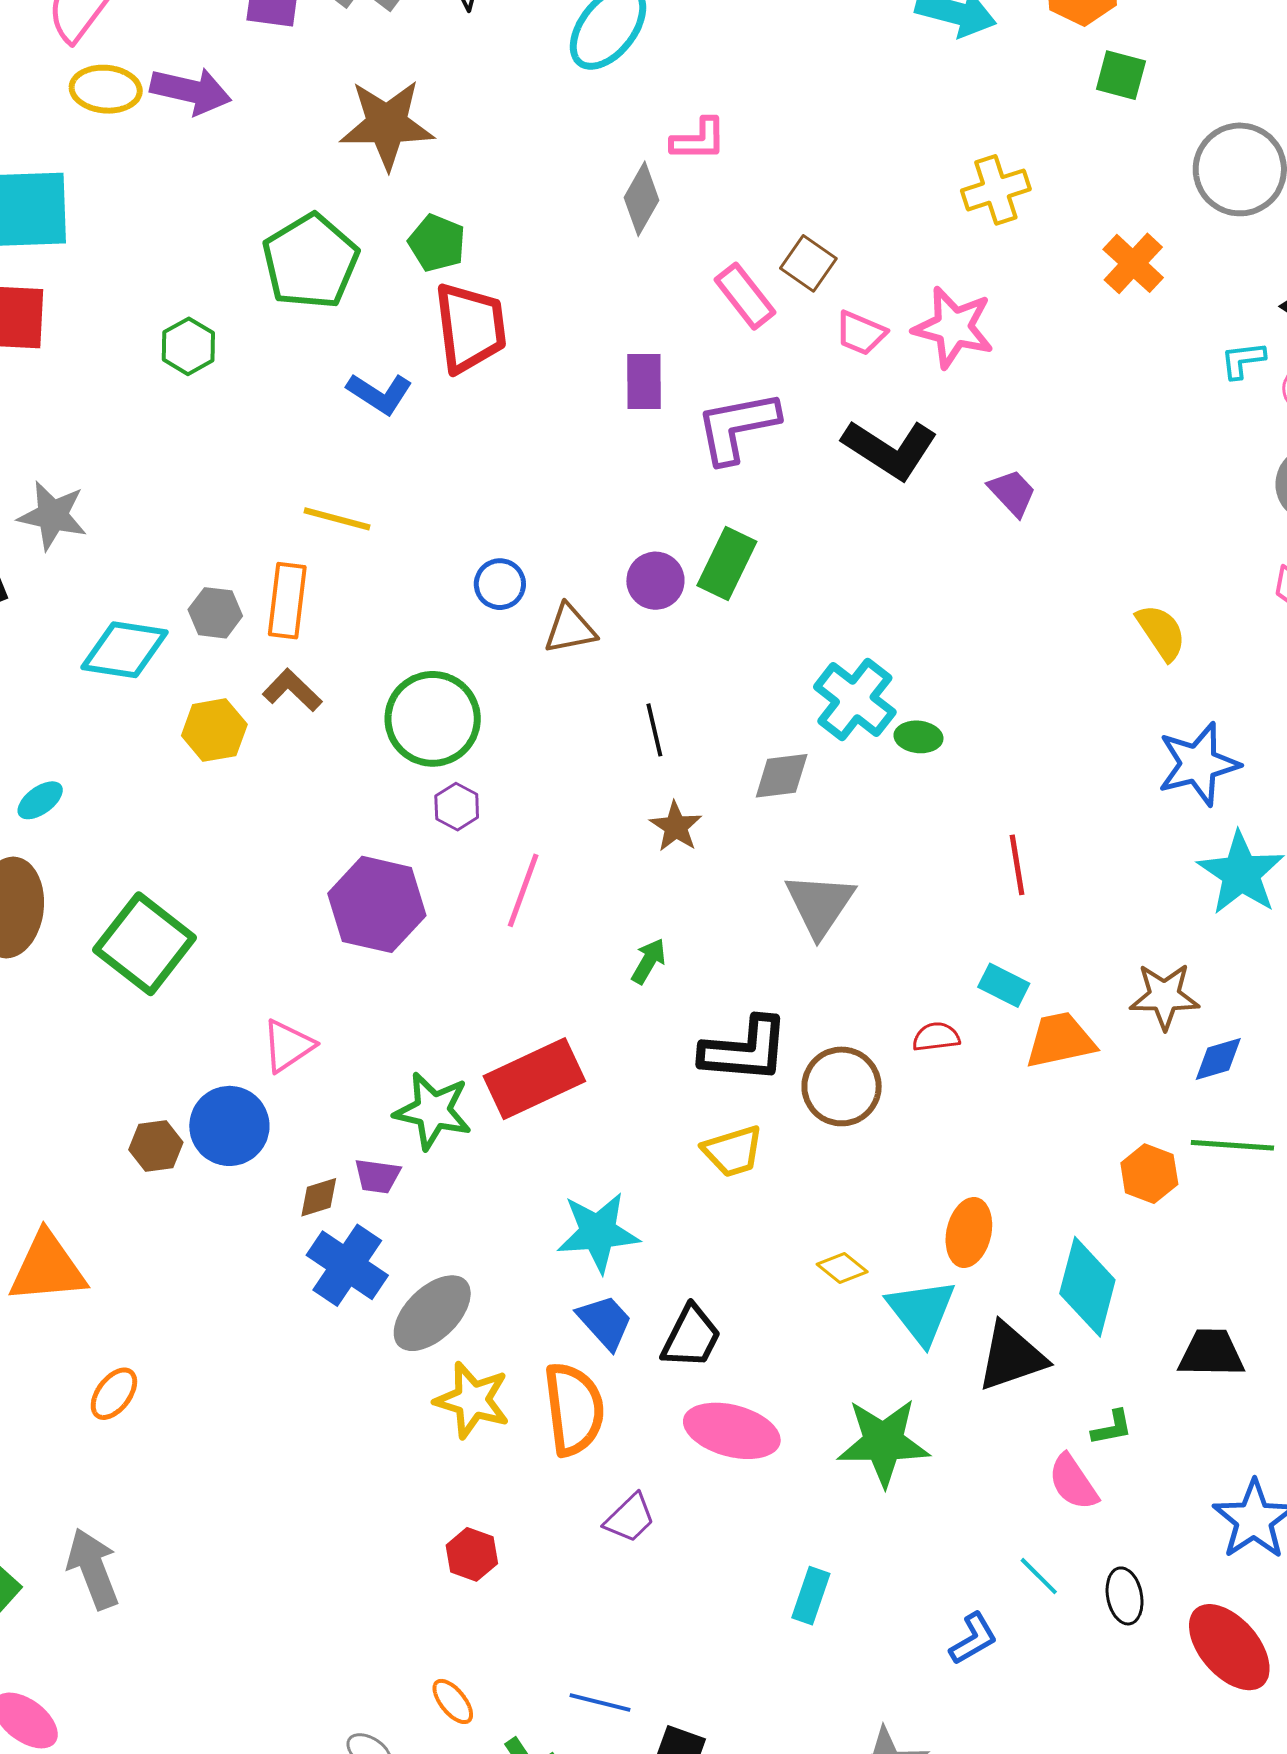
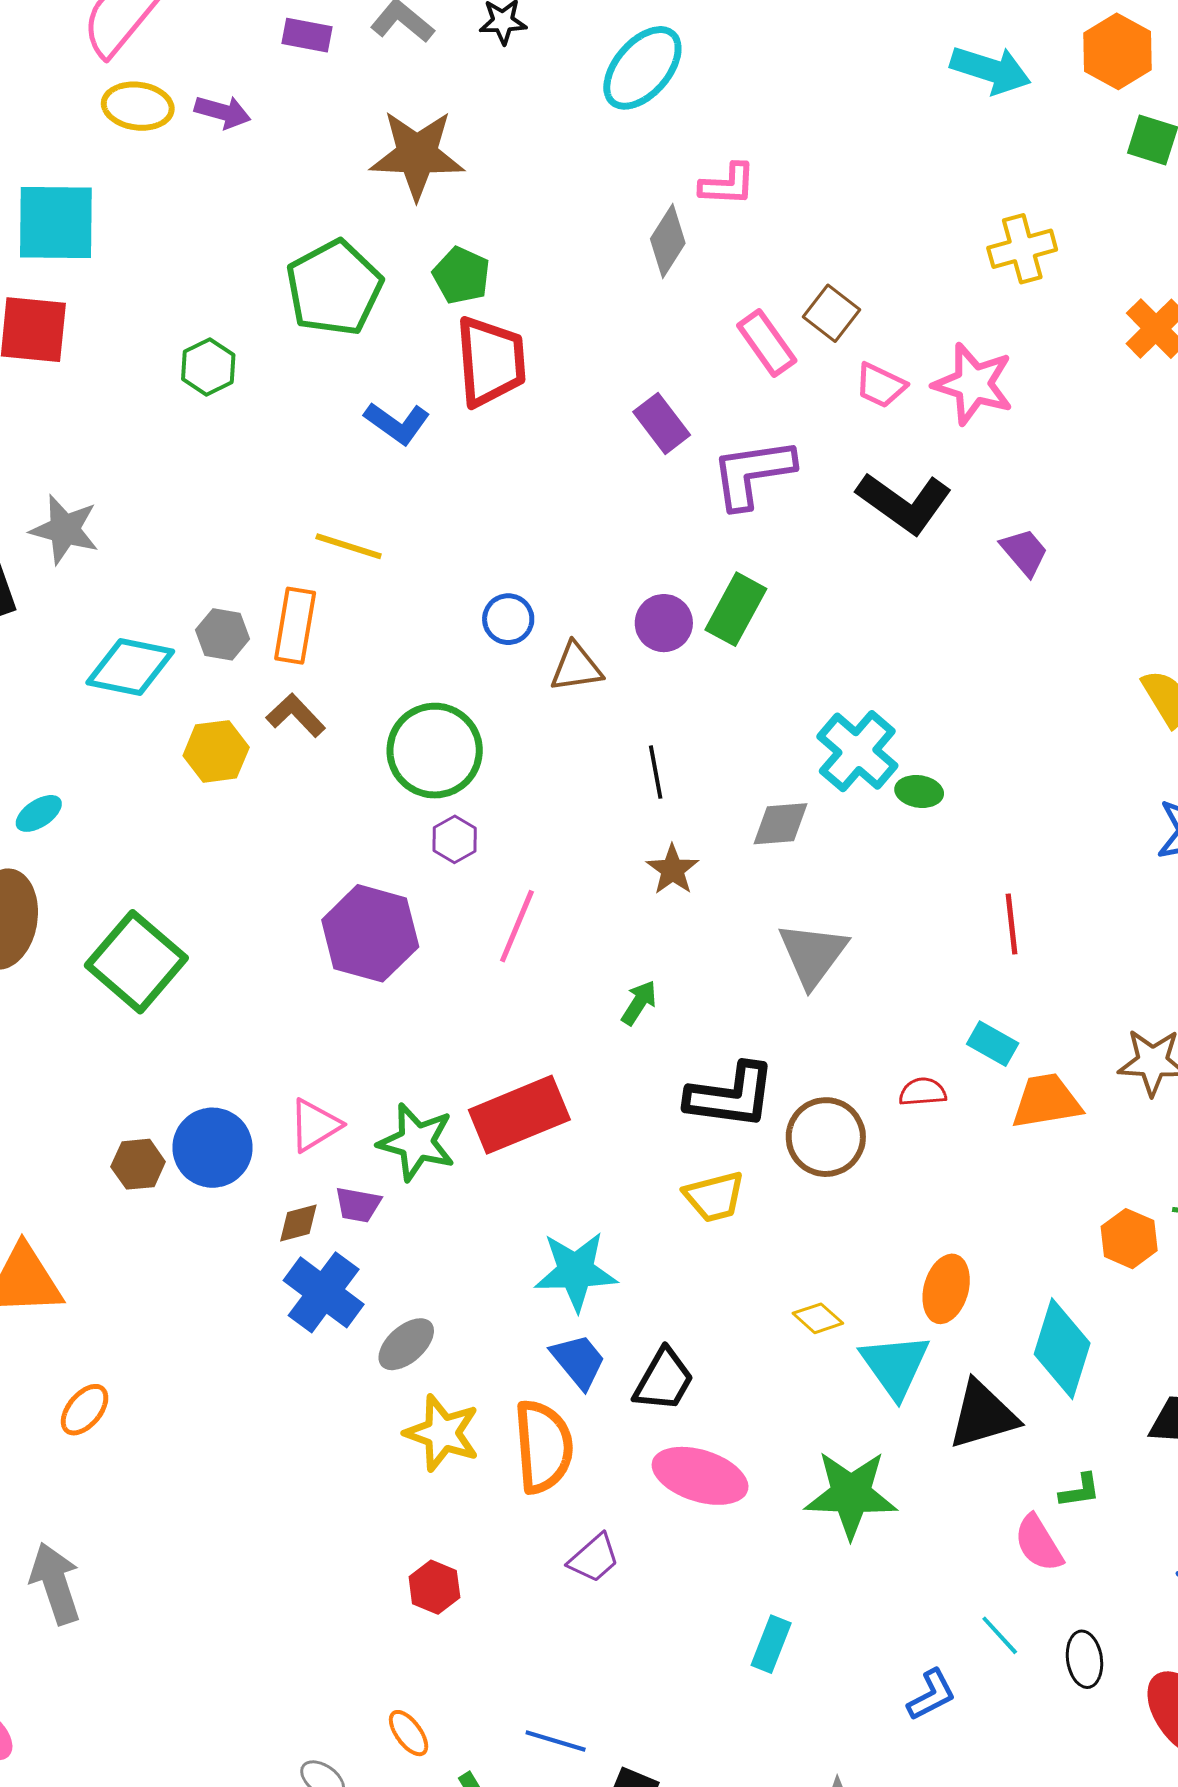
purple arrow: (191, 91) -> (223, 112), size x0.7
purple rectangle: (644, 381) -> (662, 423), turned -40
pink triangle: (288, 1046) -> (315, 1125), moved
gray ellipse: (432, 1313) -> (406, 1344), size x0.7

